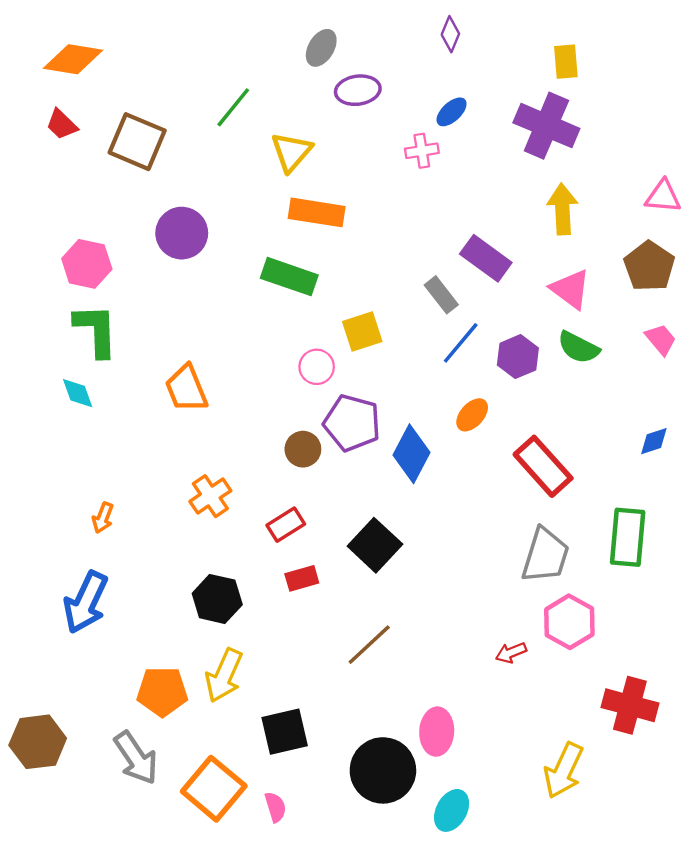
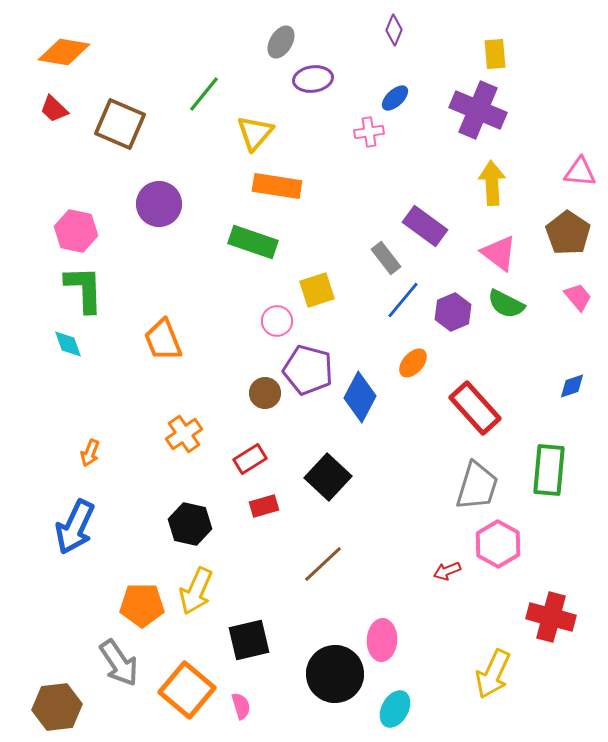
brown hexagon: (38, 742) -> (57, 707), moved

